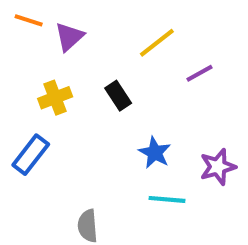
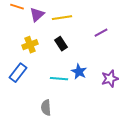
yellow line: (157, 43) -> (62, 18), moved, turned 30
cyan line: (167, 199) -> (59, 79), moved

